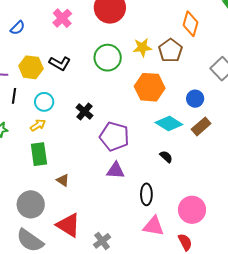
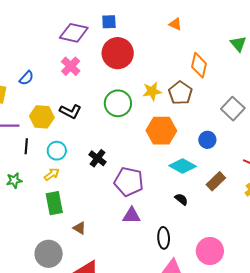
brown rectangle: (201, 126) -> (216, 181), moved

